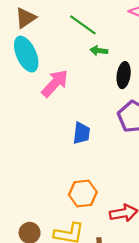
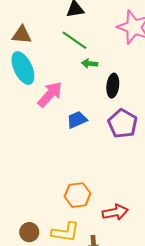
brown triangle: (26, 18) -> (22, 35), turned 40
blue trapezoid: (81, 133) -> (77, 120), moved, turned -120

